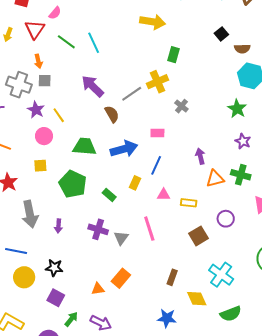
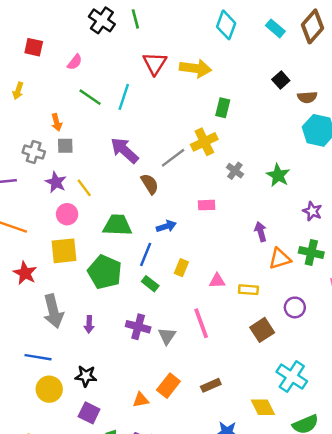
red triangle: (35, 29) -> (155, 63), moved
cyan line: (94, 43) -> (124, 97), turned 45
gray cross: (19, 85) -> (34, 152), size x0.7
green star: (237, 109) -> (278, 175), moved
blue arrow: (124, 149) -> (166, 226), size x0.6
blue line: (156, 165) -> (146, 254), moved
yellow square: (40, 166) -> (64, 251), size x1.6
brown rectangle: (172, 277) -> (211, 385), moved, turned 49

